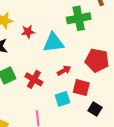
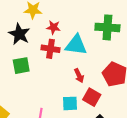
red arrow: (64, 71) -> (79, 76), turned 80
red cross: (34, 79) -> (50, 49), moved, turned -36

